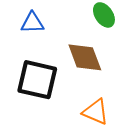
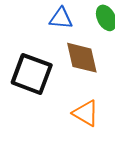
blue triangle: (32, 23) -> (61, 18), moved

